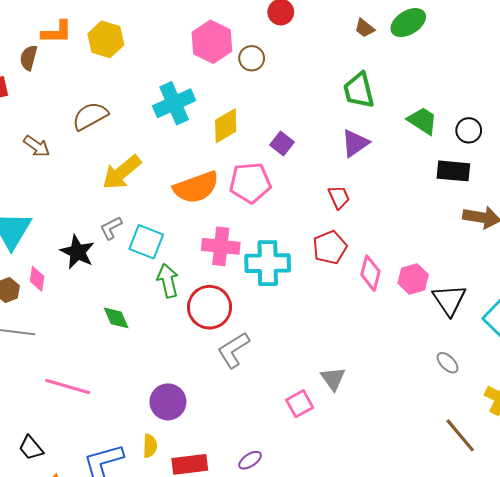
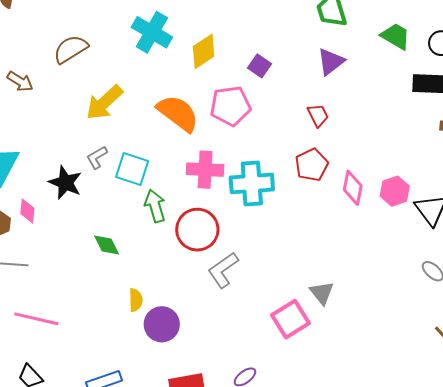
cyan cross: (174, 103) -> (152, 32), turned -33
orange semicircle: (196, 187) -> (178, 113), turned -120
pink line: (68, 387) -> (36, 319), moved
pink square: (300, 404) -> (291, 319), size x1.4
yellow semicircle: (150, 446) -> (136, 300), moved

